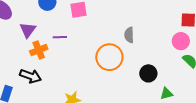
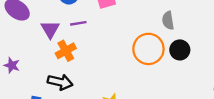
purple line: (60, 37) -> (78, 23), moved
black circle: (148, 73) -> (180, 50), moved

